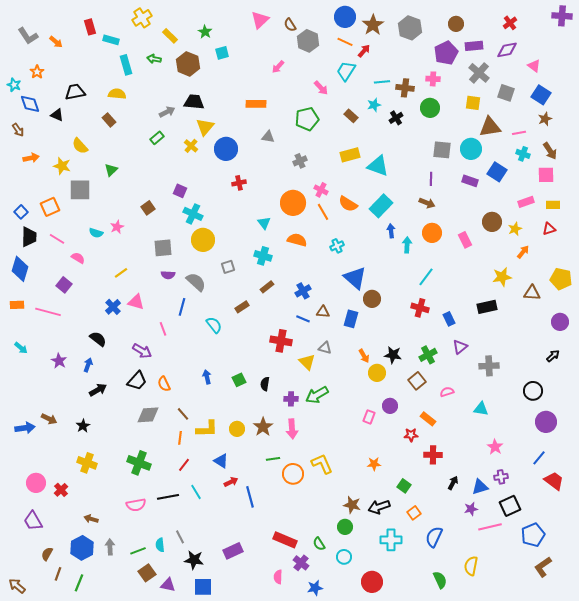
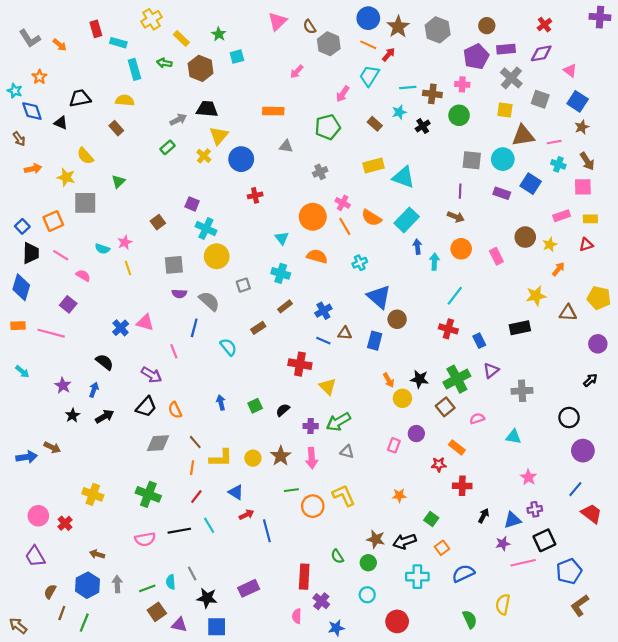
pink arrow: (321, 88) -> (343, 94), turned 77
yellow line: (121, 273) -> (128, 268), moved, turned -72
gray triangle: (325, 348) -> (347, 452), moved
green cross: (428, 355) -> (457, 379), size x1.4
black semicircle: (265, 384) -> (283, 410), turned 40
black star: (83, 426) -> (72, 415), moved
blue semicircle: (434, 537) -> (463, 573), turned 40
red rectangle: (285, 540) -> (304, 577), turned 70
green semicircle: (319, 544) -> (337, 556), moved

